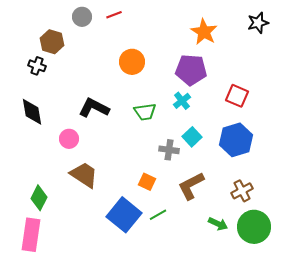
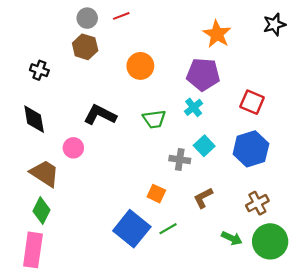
brown hexagon: (52, 42) -> (85, 47), moved
brown trapezoid: (84, 175) -> (45, 173), moved
brown L-shape: (191, 186) -> (203, 198), size x0.7

